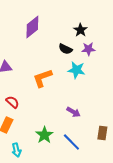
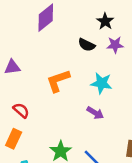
cyan star: (76, 70) -> (101, 83), moved
purple arrow: (73, 112) -> (95, 113), moved

